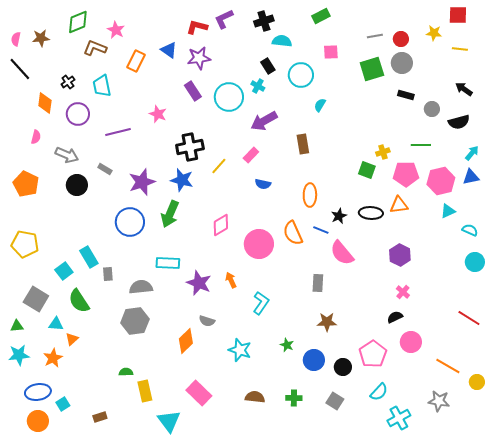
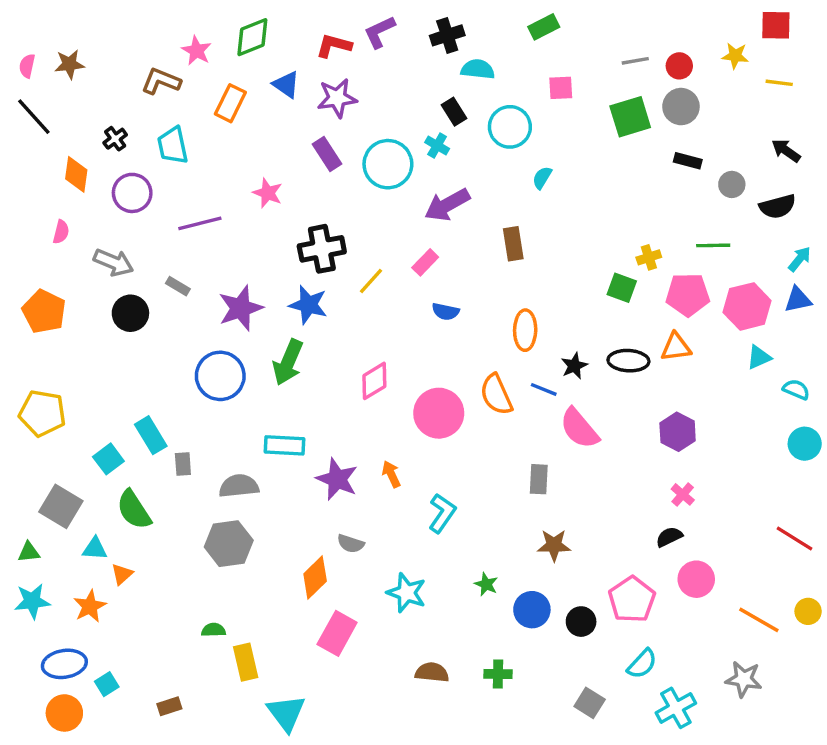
green diamond: (78, 22) -> (252, 37), moved
yellow circle: (477, 382) -> (808, 611), moved
pink rectangle: (199, 393) -> (337, 633), moved, turned 75
gray square: (335, 401) -> (590, 703), moved

